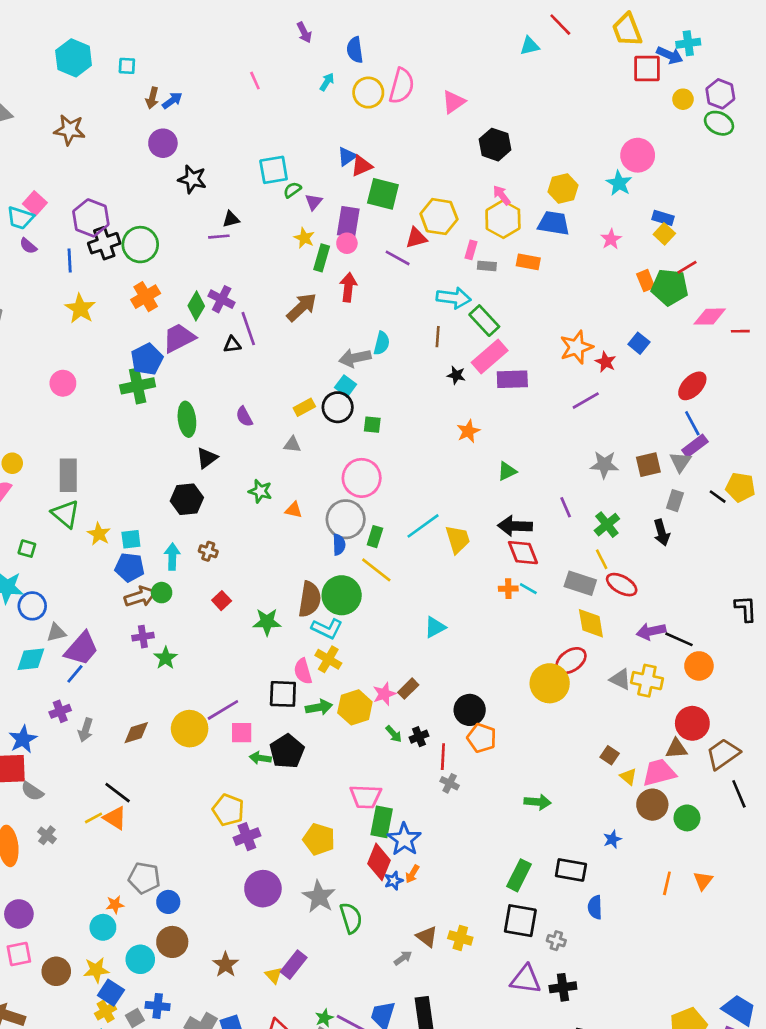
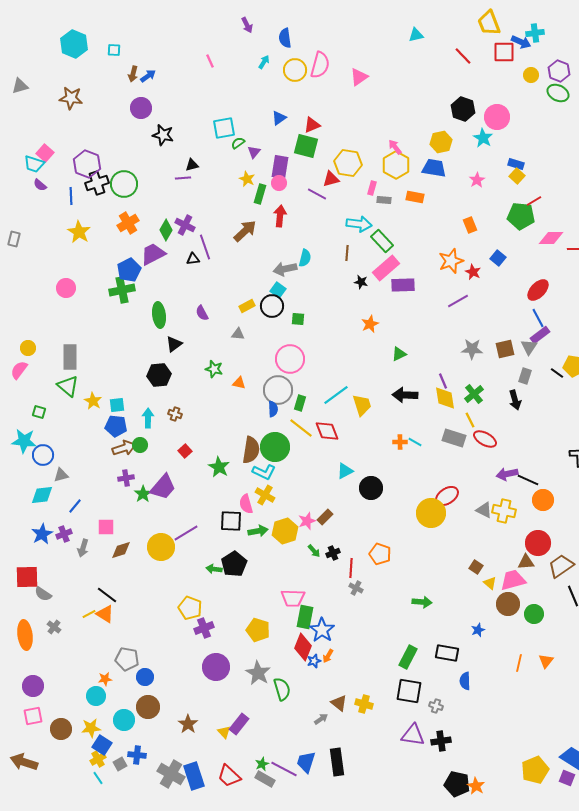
red line: (560, 25) -> (463, 56), moved
black hexagon: (495, 145) -> (463, 109), moved
red triangle: (362, 166) -> (312, 125), moved
orange rectangle: (646, 281) -> (470, 225), moved
red diamond: (523, 553) -> (327, 431), moved
green star: (267, 622) -> (219, 467), turned 30
yellow diamond: (591, 623) -> (445, 398), moved
purple trapezoid: (82, 649) -> (163, 487), moved
black circle: (470, 710) -> (371, 488), moved
pink square: (242, 733) -> (106, 527), moved
blue star: (23, 739) -> (42, 534), moved

